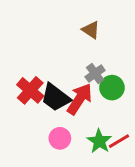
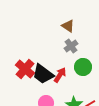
gray cross: (95, 74) -> (71, 46), moved
red arrow: (80, 99) -> (60, 75), size x0.7

